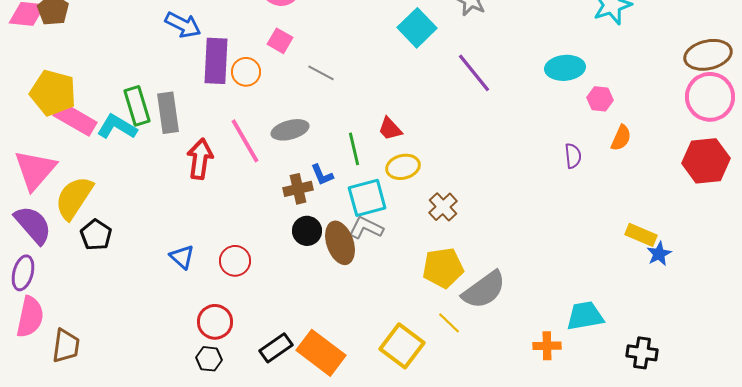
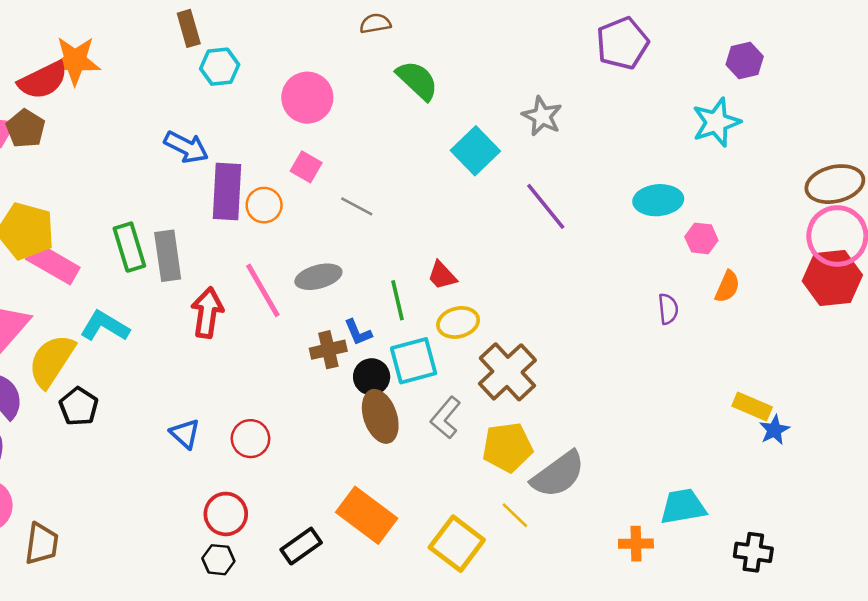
cyan L-shape: (117, 127) -> (105, 326), moved
red hexagon: (706, 161) -> (832, 278), moved
brown cross: (443, 207) -> (507, 372), size x1.6
gray L-shape: (366, 228) -> (446, 418), moved, turned -76
black circle: (307, 231) -> (372, 377), moved
orange rectangle: (321, 353) -> (367, 515), moved

